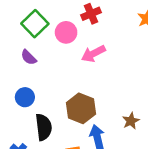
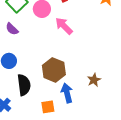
pink arrow: (93, 54) -> (64, 26), turned 72

